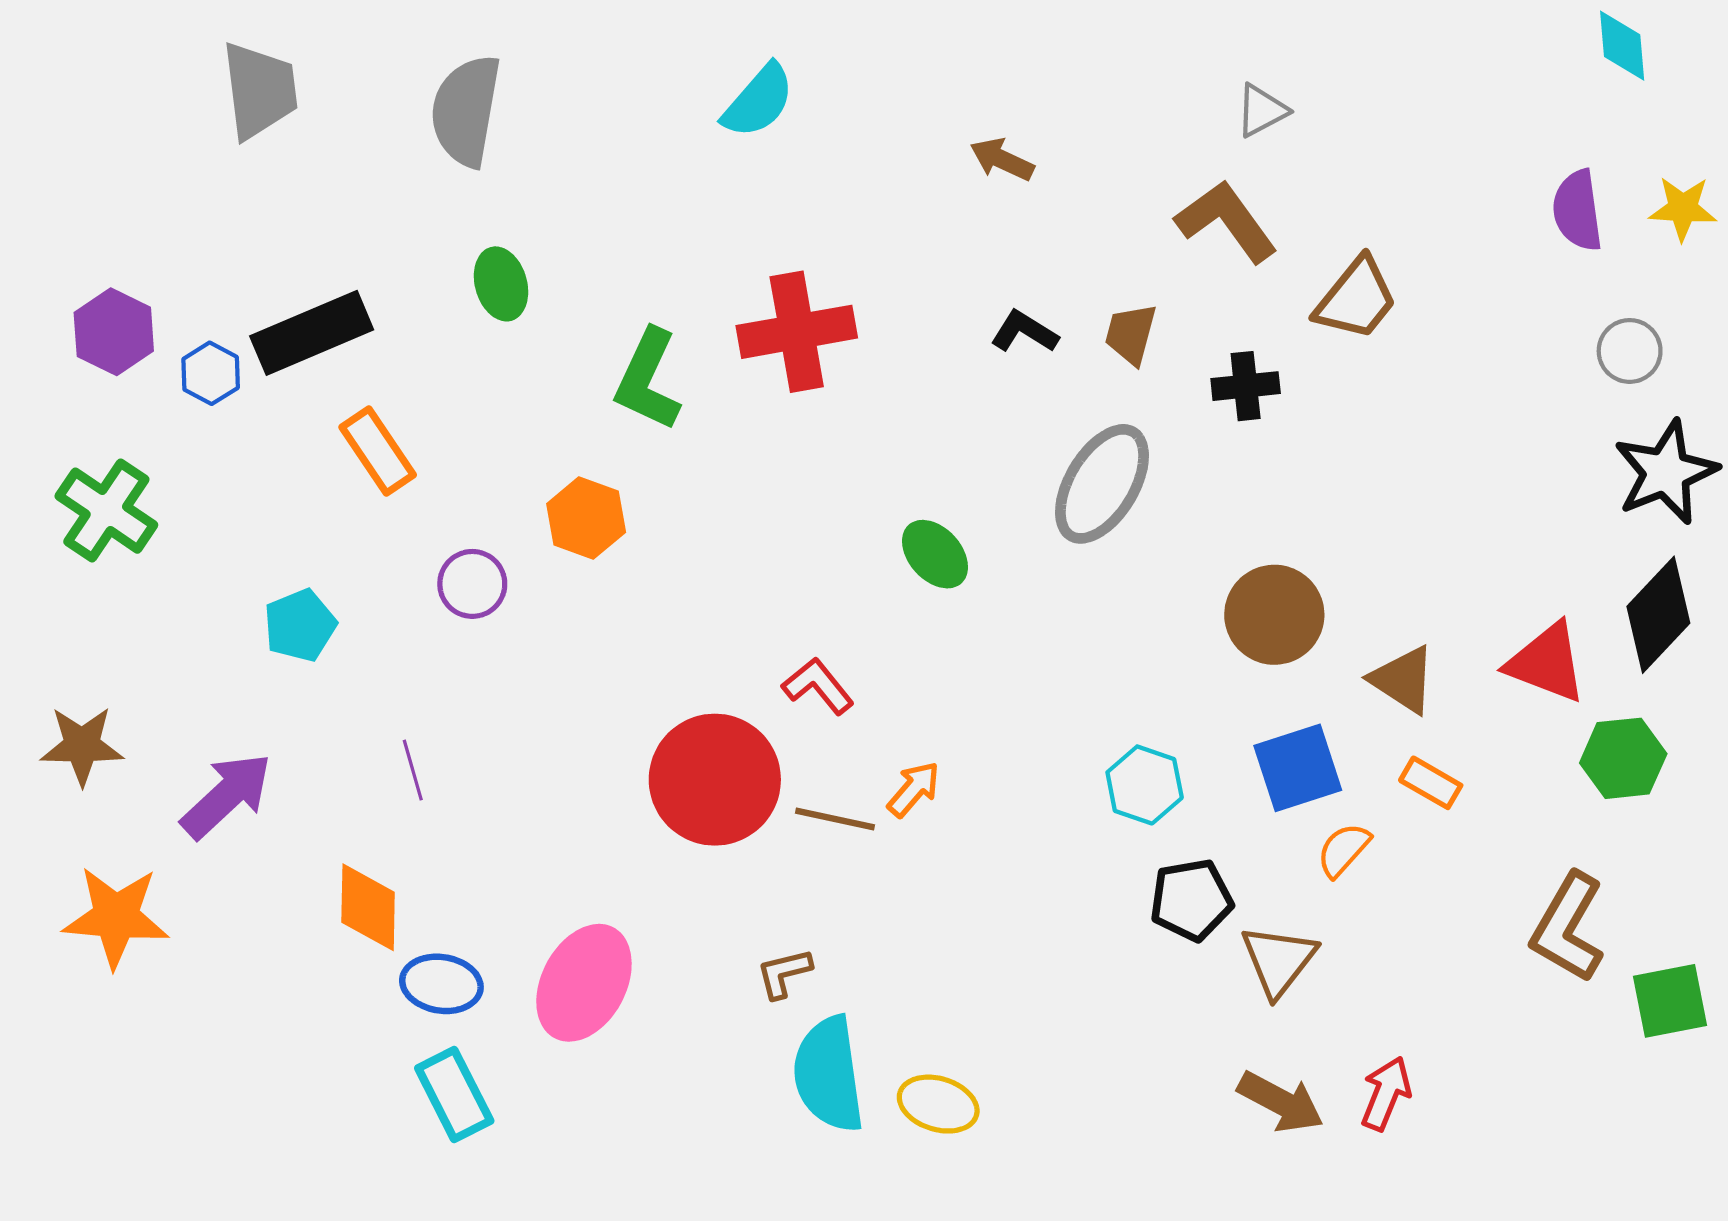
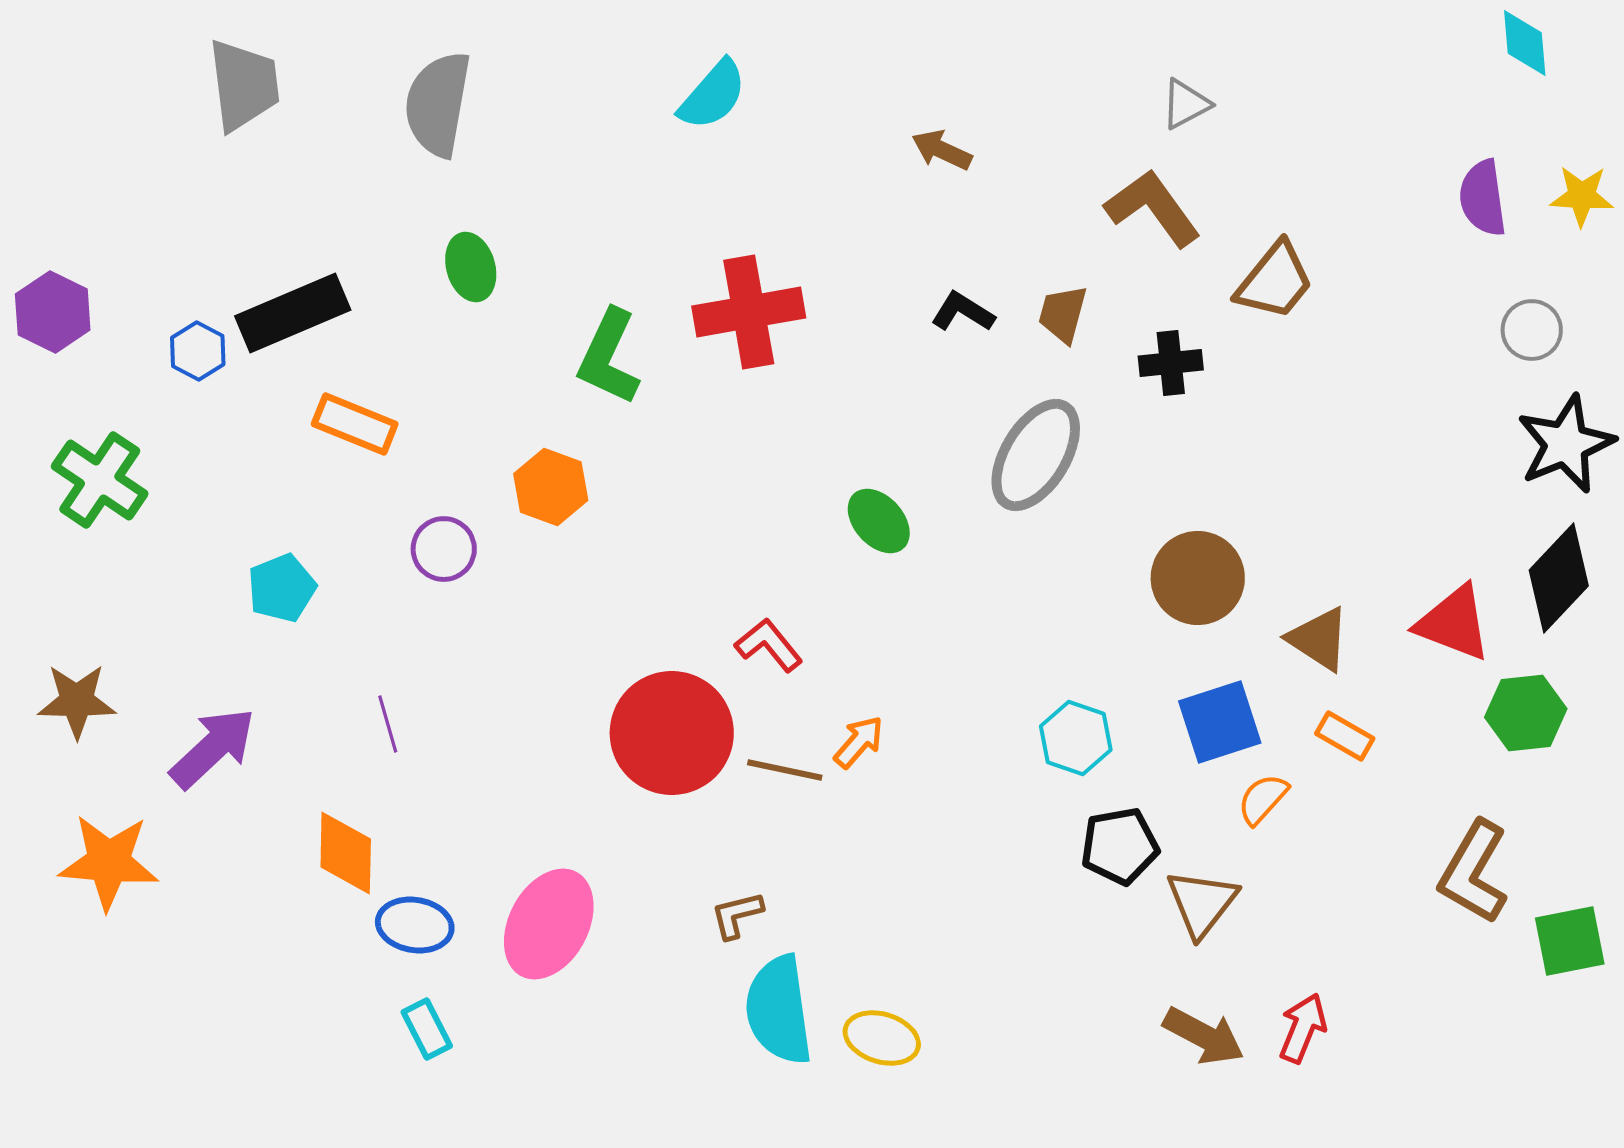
purple hexagon: (114, 332) -> (53, 312), moved
orange rectangle: (378, 451) -> (355, 424), turned -34
cyan rectangle: (454, 1094) -> (427, 1029), size x0.7

